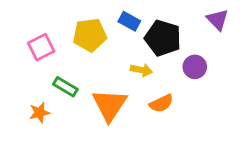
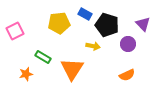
purple triangle: (218, 20) -> (143, 24), moved
pink square: (41, 47) -> (15, 31), moved
orange semicircle: (161, 103) -> (127, 75), moved

